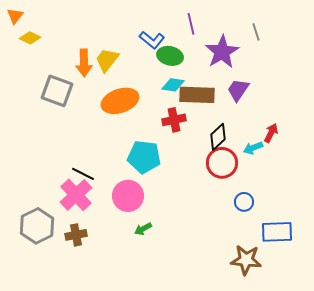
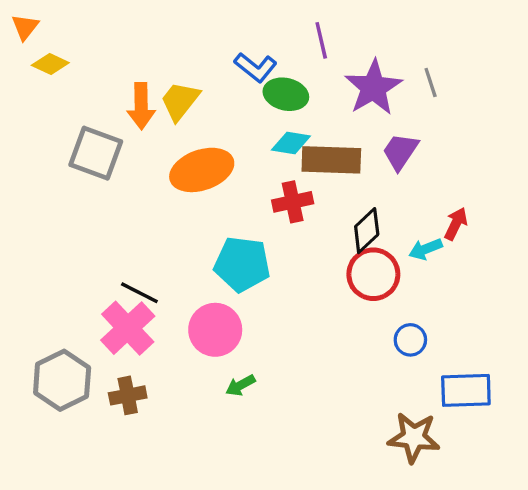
gray line: (256, 32) -> (431, 82), moved

